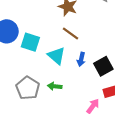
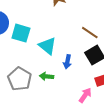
brown line: (70, 34) -> (90, 33), moved
blue arrow: (81, 59) -> (67, 62), moved

